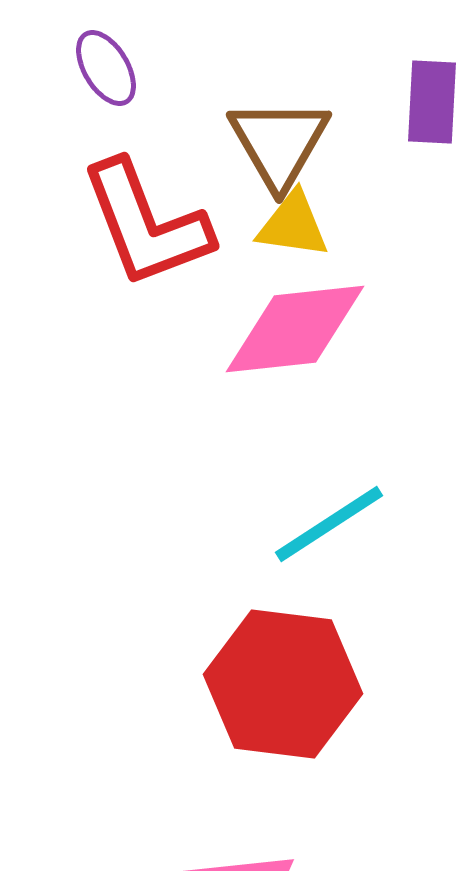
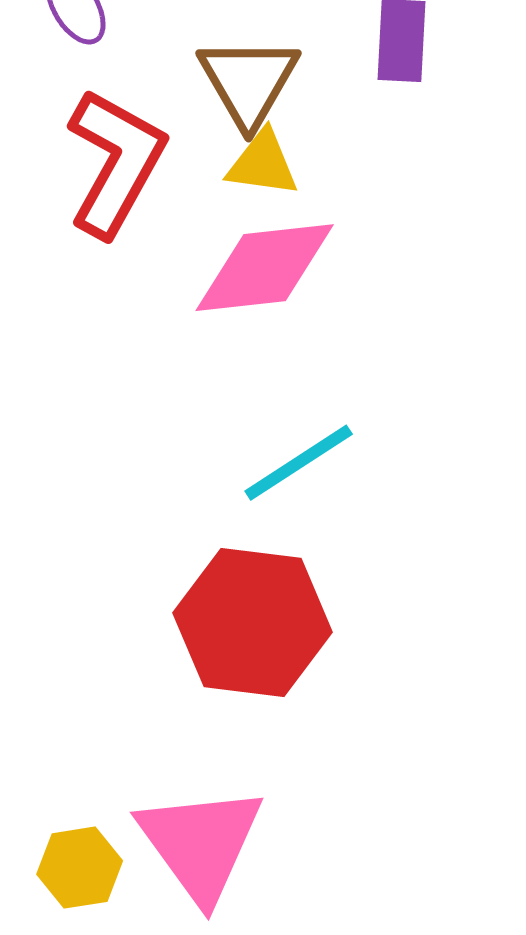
red L-shape: (146, 224) -> (116, 163), turned -130

